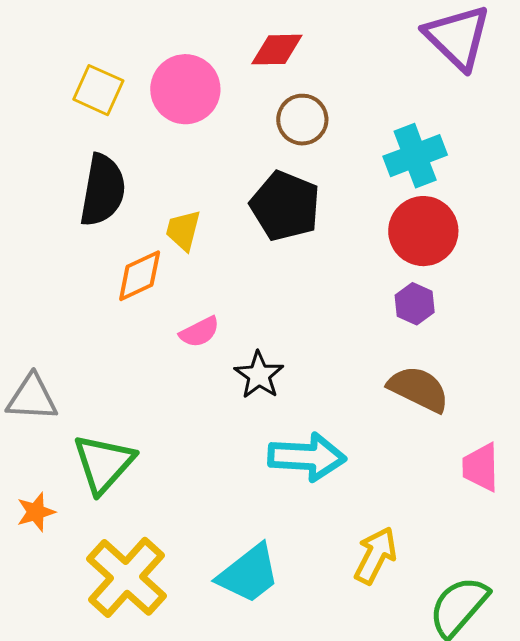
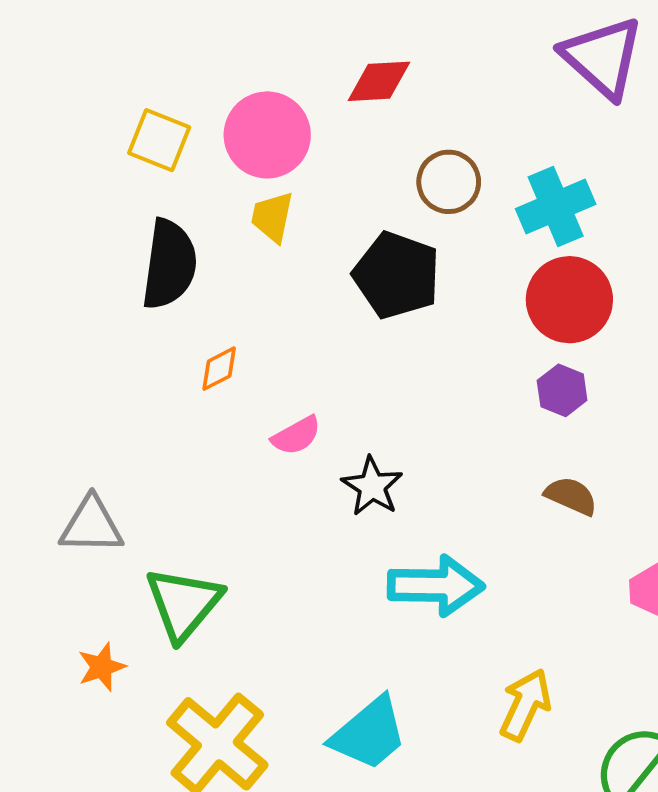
brown circle: (302, 120) -> (449, 182), moved
yellow trapezoid: (183, 230) -> (272, 217), moved
orange diamond: (140, 276) -> (219, 369), size x0.7
brown semicircle: (419, 389) -> (571, 496), size x0.7

